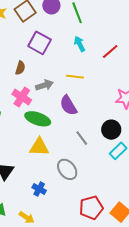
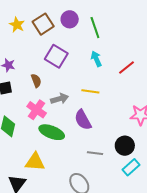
brown semicircle: (20, 68) -> (36, 81), turned -40
gray line: (82, 138) -> (95, 153), turned -49
yellow triangle: (39, 147) -> (35, 162), moved

